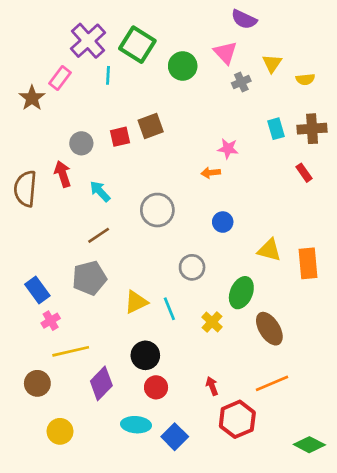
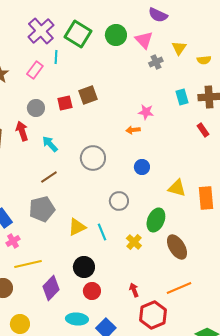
green circle: (183, 66) -> (116, 35), moved
pink rectangle: (60, 78) -> (35, 70), moved

